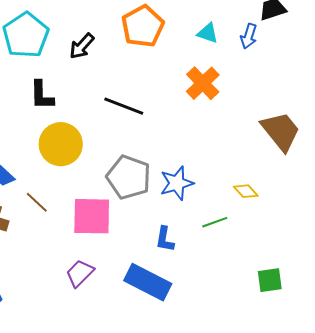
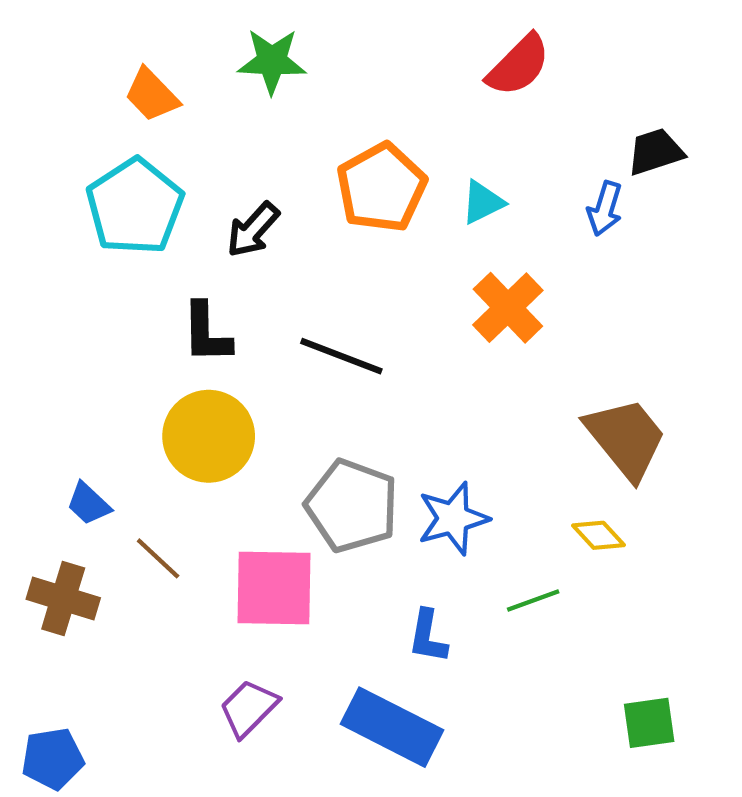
cyan triangle: (208, 33) -> (483, 202), moved, turned -45
black L-shape: (42, 95) -> (207, 333), moved
brown trapezoid: (281, 131) -> (626, 438), moved

